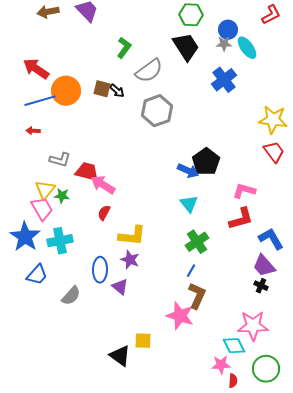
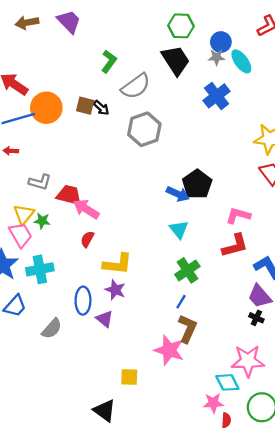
black triangle: (120, 356) -> (105, 410), moved

